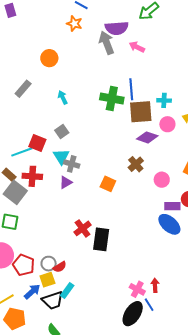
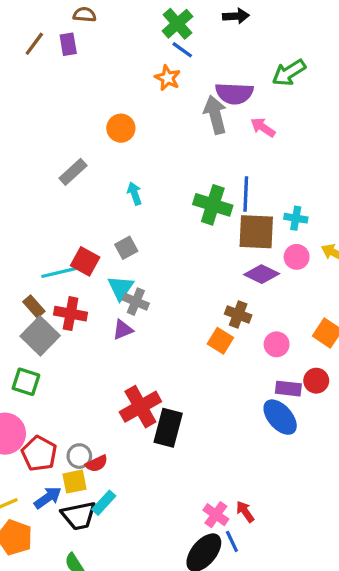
brown cross: (136, 164) -> (238, 314), turned -35
orange square: (108, 184) -> (220, 341), moved
red cross: (82, 228) -> (140, 407), size x1.4
red arrow: (155, 285) -> (245, 512), turned -40

